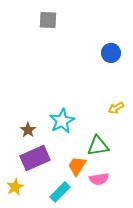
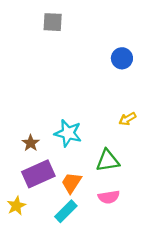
cyan star: (62, 121) -> (68, 133), turned -30
orange trapezoid: (77, 166) -> (71, 183), moved

